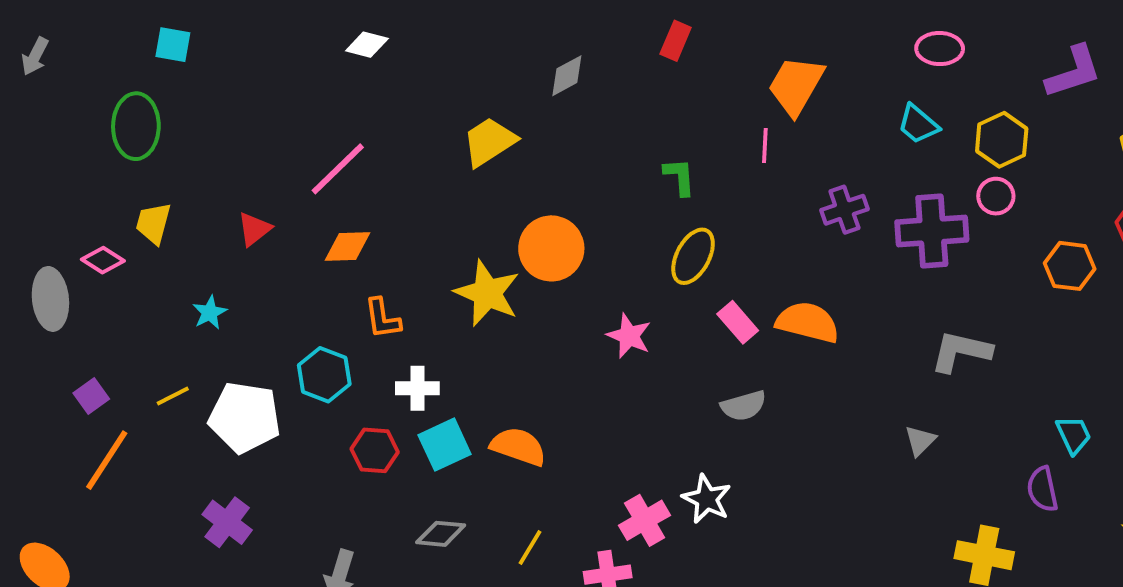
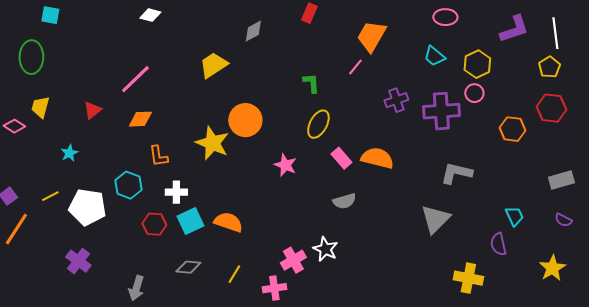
pink line: (765, 146) -> (355, 67), turned 36
gray triangle: (920, 441) -> (435, 219), size x1.8

